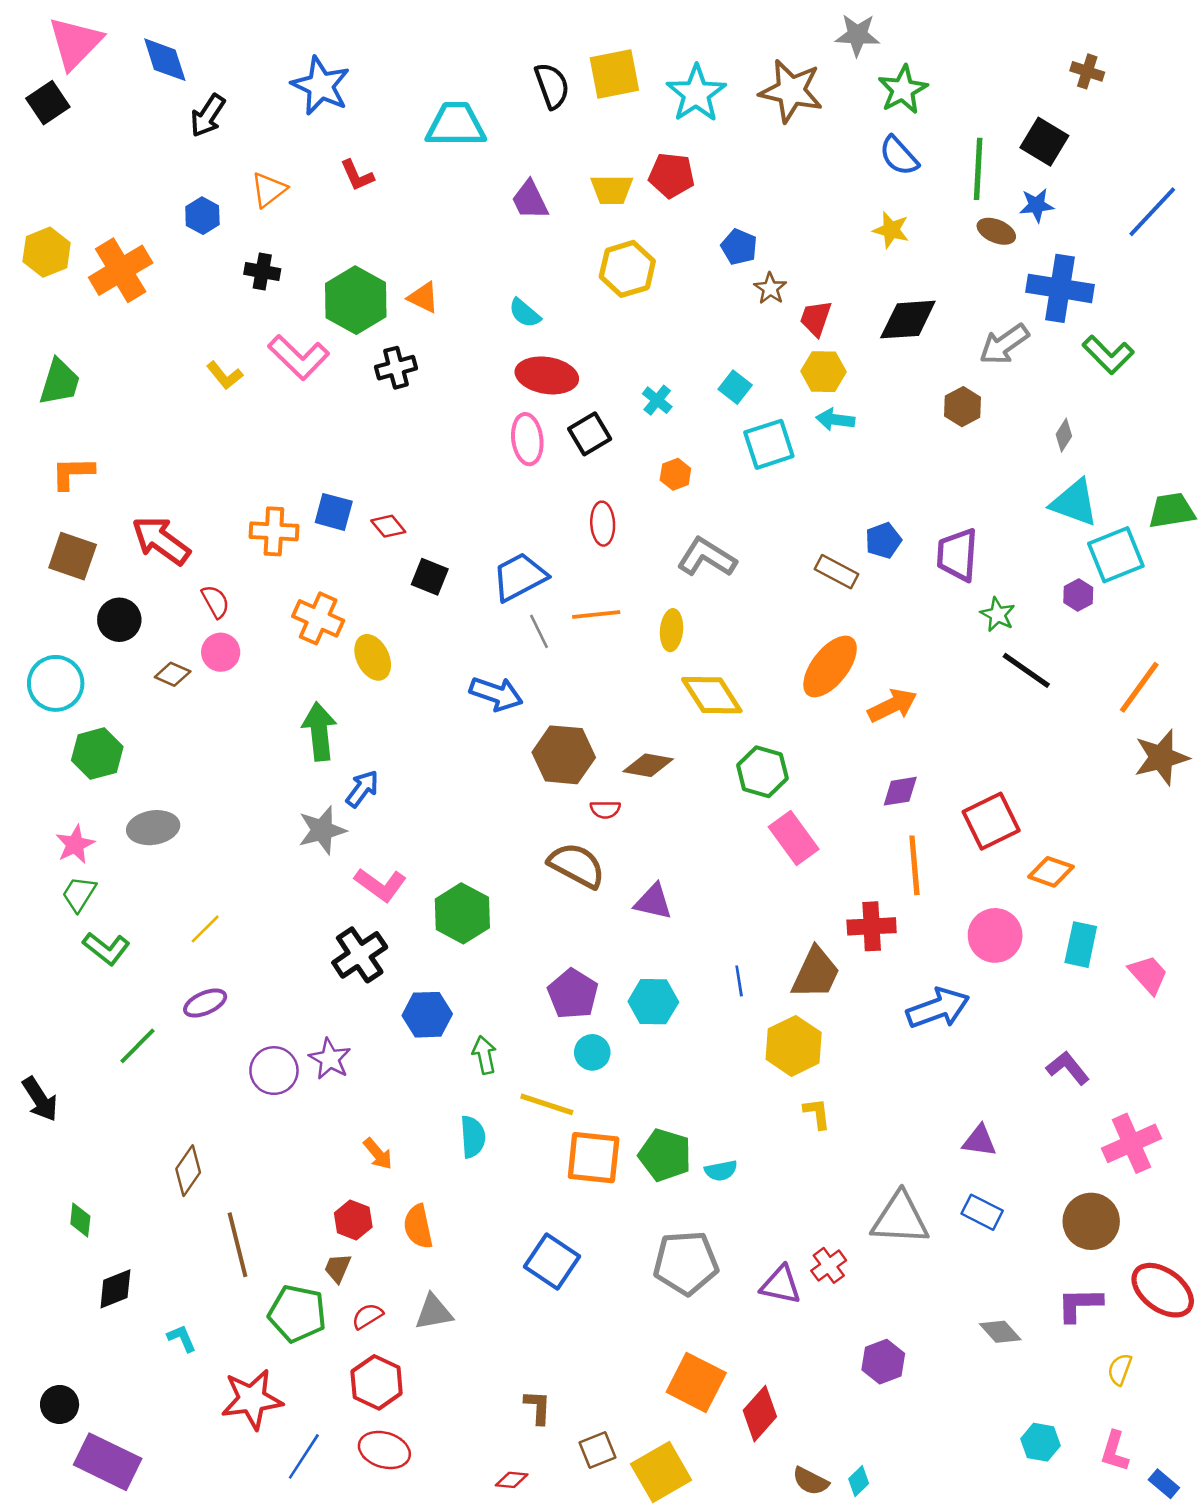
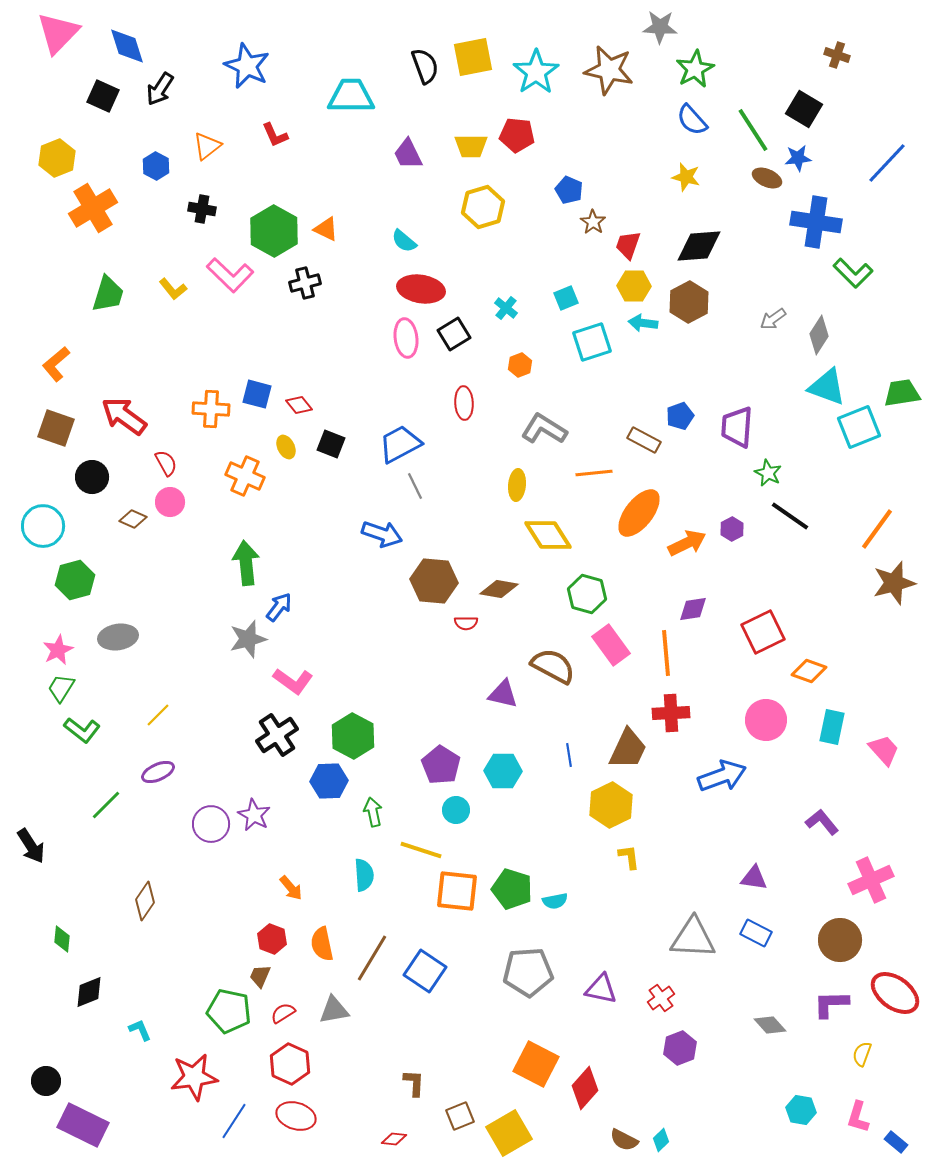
black square: (48, 103) -> (103, 96), moved, turned -32
green line: (978, 169) -> (753, 130), turned -36
yellow hexagon: (47, 252) -> (57, 158), moved
gray arrow: (1004, 344) -> (773, 319), moved, size x0.7
green trapezoid: (60, 382) -> (108, 294), moved
cyan square: (735, 387) -> (566, 298), turned 30
brown hexagon: (963, 407) -> (689, 302), moved, size x1.4
gray diamond: (1064, 435) -> (819, 335), size x1.5
orange L-shape: (73, 473) -> (56, 364), turned -39
purple hexagon: (1078, 595) -> (732, 529), moved
orange line: (596, 615) -> (594, 473), moved
yellow ellipse: (373, 657) -> (286, 447), moved, size x0.7
brown semicircle: (577, 865) -> (553, 666), moved
orange line: (914, 865) -> (666, 653), moved
green hexagon: (462, 913) -> (353, 736), moved
brown line: (238, 1245) -> (372, 958), moved, turned 45
red cross: (829, 1265) -> (661, 998), moved

